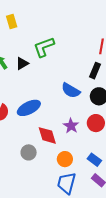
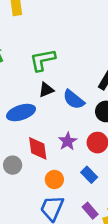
green L-shape: (44, 47) -> (43, 60), moved
black triangle: (22, 63) -> (46, 90), moved
blue rectangle: (94, 160) -> (89, 175), moved

